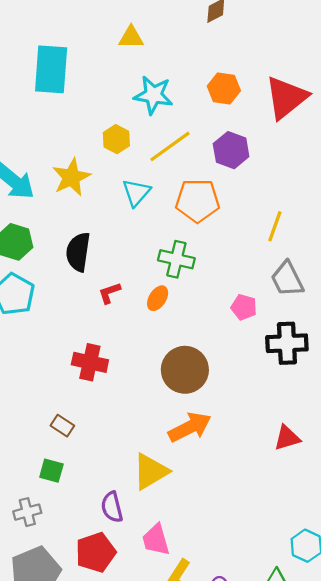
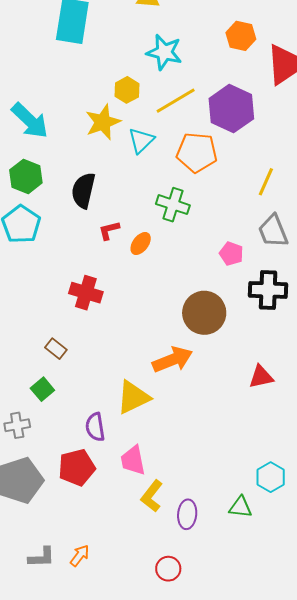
orange hexagon: (224, 88) -> (241, 36), moved
purple hexagon: (231, 150) -> (231, 109), size x1.4
yellow star: (71, 177) -> (103, 122), moved
orange ellipse: (158, 298) -> (141, 243), moved
brown circle: (185, 370) -> (204, 313), moved
green square: (51, 471) -> (42, 389), turned 30

